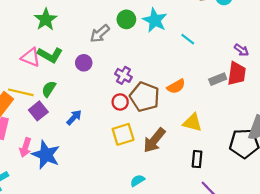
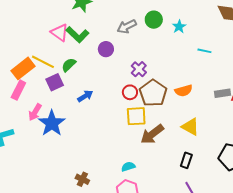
cyan star: (155, 20) -> (179, 27), size x0.6
cyan line: (188, 39) -> (204, 51), turned -40
yellow square: (123, 134) -> (136, 116), moved

